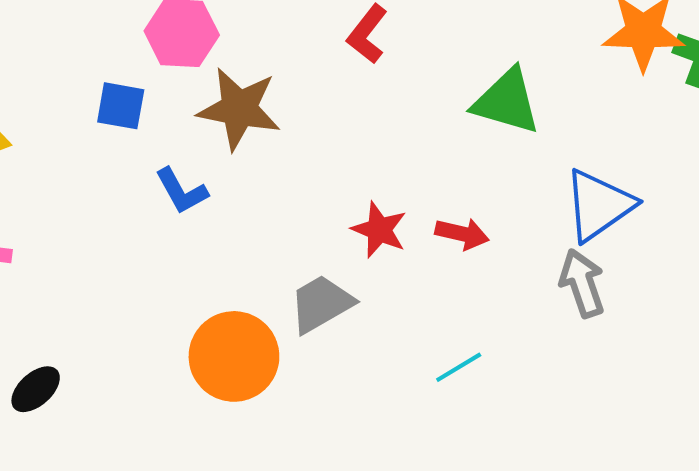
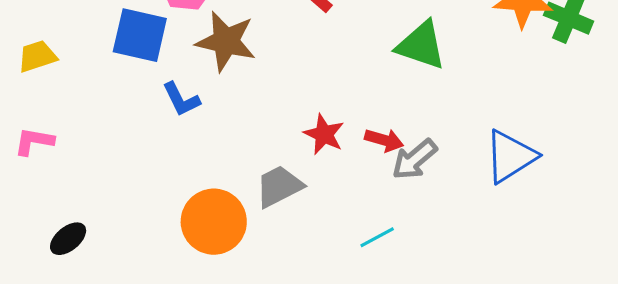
blue square: (121, 106) -> (140, 35), size x1.5
blue triangle: (599, 205) -> (510, 156), moved
gray arrow: (582, 283) -> (414, 159), moved, turned -114

